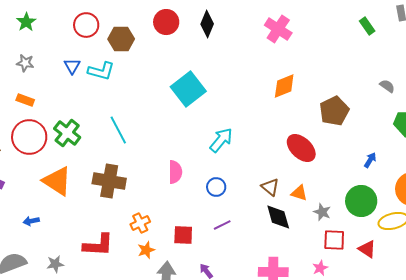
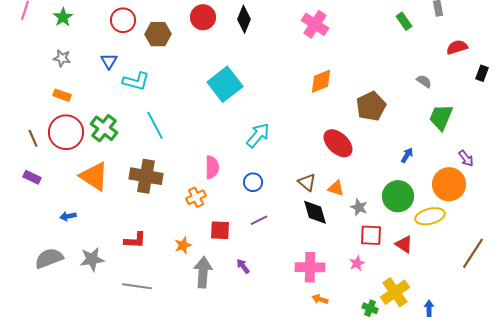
cyan L-shape: (101, 71) -> (136, 81), moved
orange cross: (140, 223) -> (196, 197), moved
red L-shape: (98, 245) -> (135, 240), size x0.7
gray star: (55, 264) -> (92, 259), size x1.4

